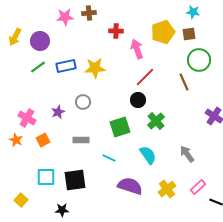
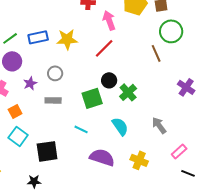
purple circle: (40, 41) -> (12, 61), moved
red line: (145, 77) -> (104, 48), moved
black circle: (138, 100) -> (109, 80), moved
gray rectangle: (81, 140) -> (53, 100), moved
cyan square: (46, 177) -> (18, 136), moved, turned 36
pink rectangle: (198, 187) -> (179, 151), moved
yellow cross: (167, 189) -> (139, 160), turned -30

